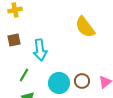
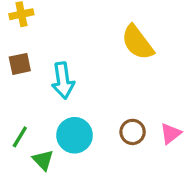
green line: (24, 75) -> (20, 137), moved
cyan circle: (59, 83) -> (75, 135), moved

